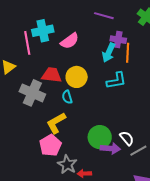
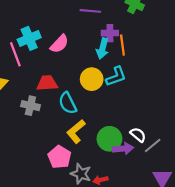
yellow circle: (77, 77) -> (92, 79), moved
gray cross: (32, 93) -> (30, 106), size x0.7
cyan semicircle: (67, 97) -> (68, 103), size x1.5
yellow L-shape: (56, 123) -> (76, 131), moved

